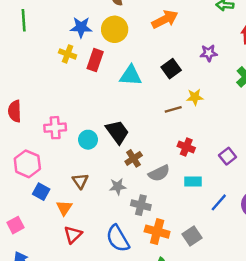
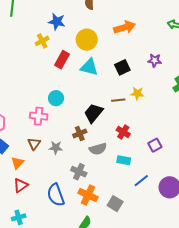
yellow circle: (115, 29) -> (87, 40), moved
yellow cross: (68, 54) -> (42, 41), turned 32
red rectangle: (95, 60) -> (62, 60), moved
pink cross: (55, 128) -> (39, 116), moved
black trapezoid: (117, 132) -> (93, 113), moved, turned -115
cyan circle: (88, 140) -> (56, 98), moved
gray star: (118, 186) -> (56, 148), moved
gray square: (192, 236) -> (115, 204), turned -35

